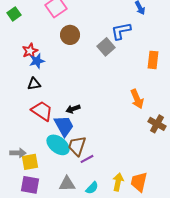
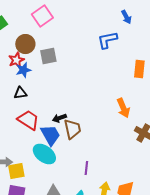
brown circle: (70, 35) -> (25, 44), moved
gray square: (106, 47) -> (48, 56), moved, turned 30
brown trapezoid: (77, 146) -> (72, 129), moved, turned 150
purple line: (87, 159) -> (86, 168), moved, turned -56

